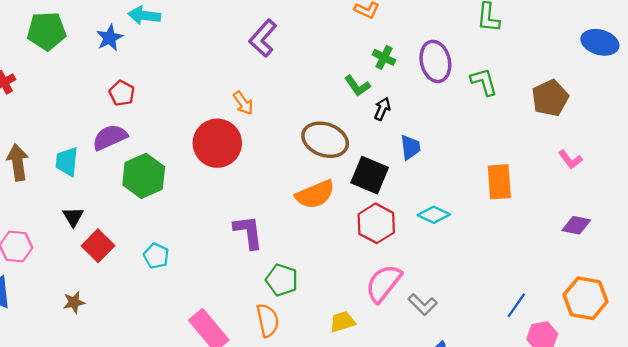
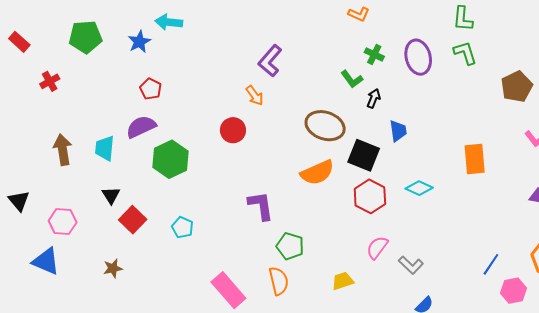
purple L-shape: (263, 38) -> (270, 61), moved
green L-shape: (484, 82) -> (465, 53), moved
red circle: (217, 143) -> (233, 130), size x0.6
pink semicircle: (384, 283) -> (377, 247), size x0.7

